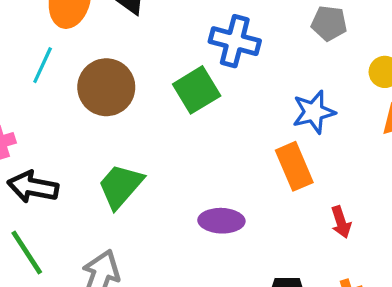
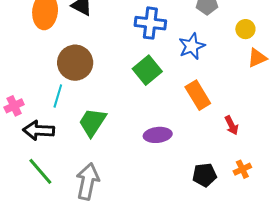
cyan line: (43, 65) -> (58, 96), moved
green square: (197, 90) -> (147, 70), moved
blue star: (314, 112) -> (192, 46), moved

